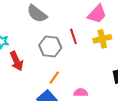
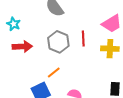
red arrow: (16, 61) -> (22, 47), turned -84

